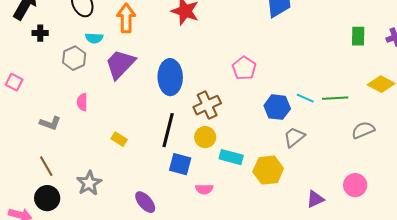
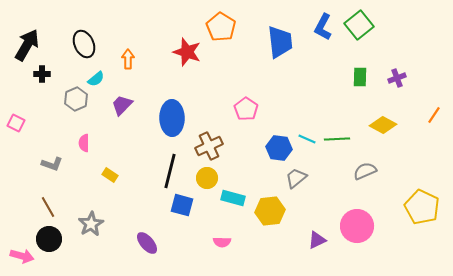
orange arrow: (126, 18) -> (128, 59), size x0.7
cyan semicircle: (94, 38) -> (96, 79), turned -42
purple trapezoid: (120, 64) -> (122, 105), size x0.7
yellow rectangle: (119, 139) -> (110, 175), moved
pink circle: (355, 185) -> (357, 226), size x1.4
pink semicircle: (204, 189) -> (222, 242), moved

